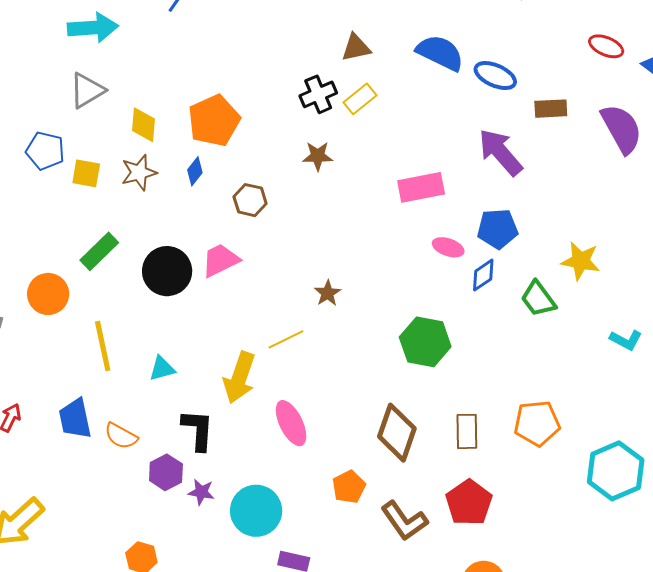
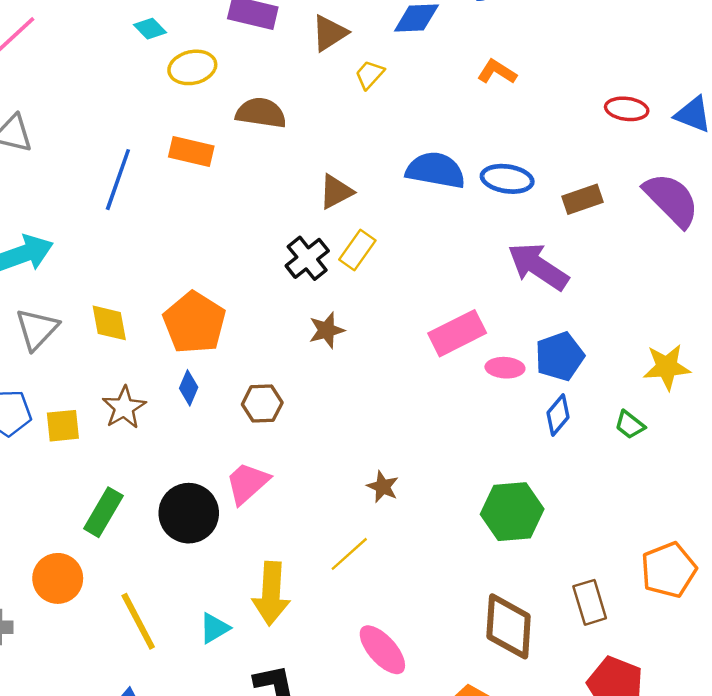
yellow diamond: (143, 125) -> (109, 323), moved
pink ellipse: (448, 247) -> (505, 368), moved
green trapezoid: (538, 299) -> (630, 425), size x0.7
yellow arrow: (239, 378) -> (271, 593), moved

